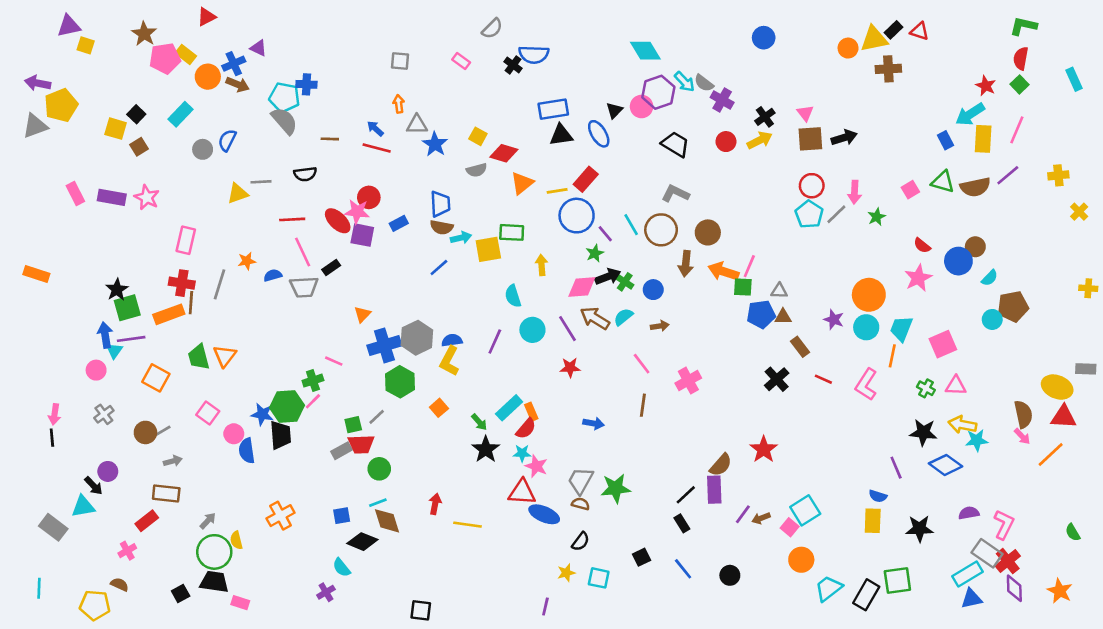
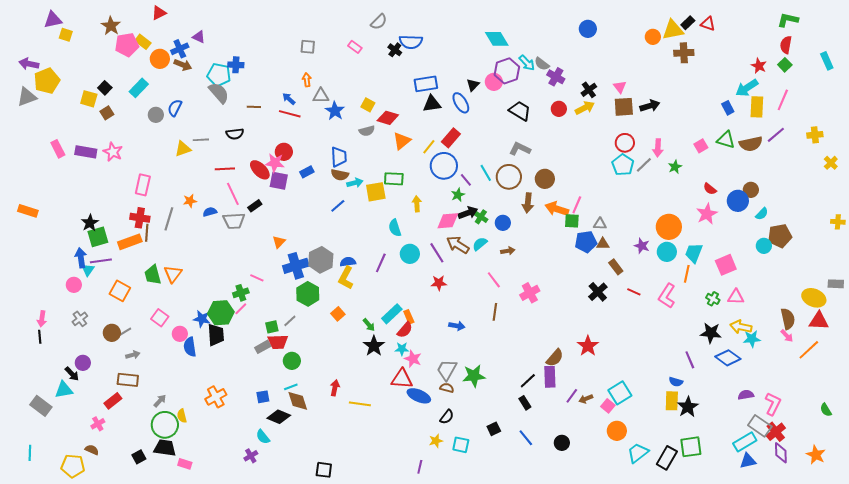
yellow line: (557, 191) -> (429, 147), turned -42
black star: (919, 529) -> (688, 407), moved, turned -30

